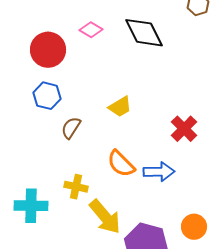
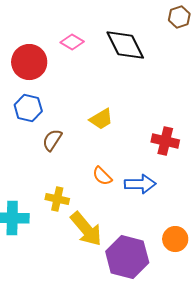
red cross: (184, 129) -> (165, 141), turned -32
orange semicircle: (121, 164) -> (102, 176), size x0.7

